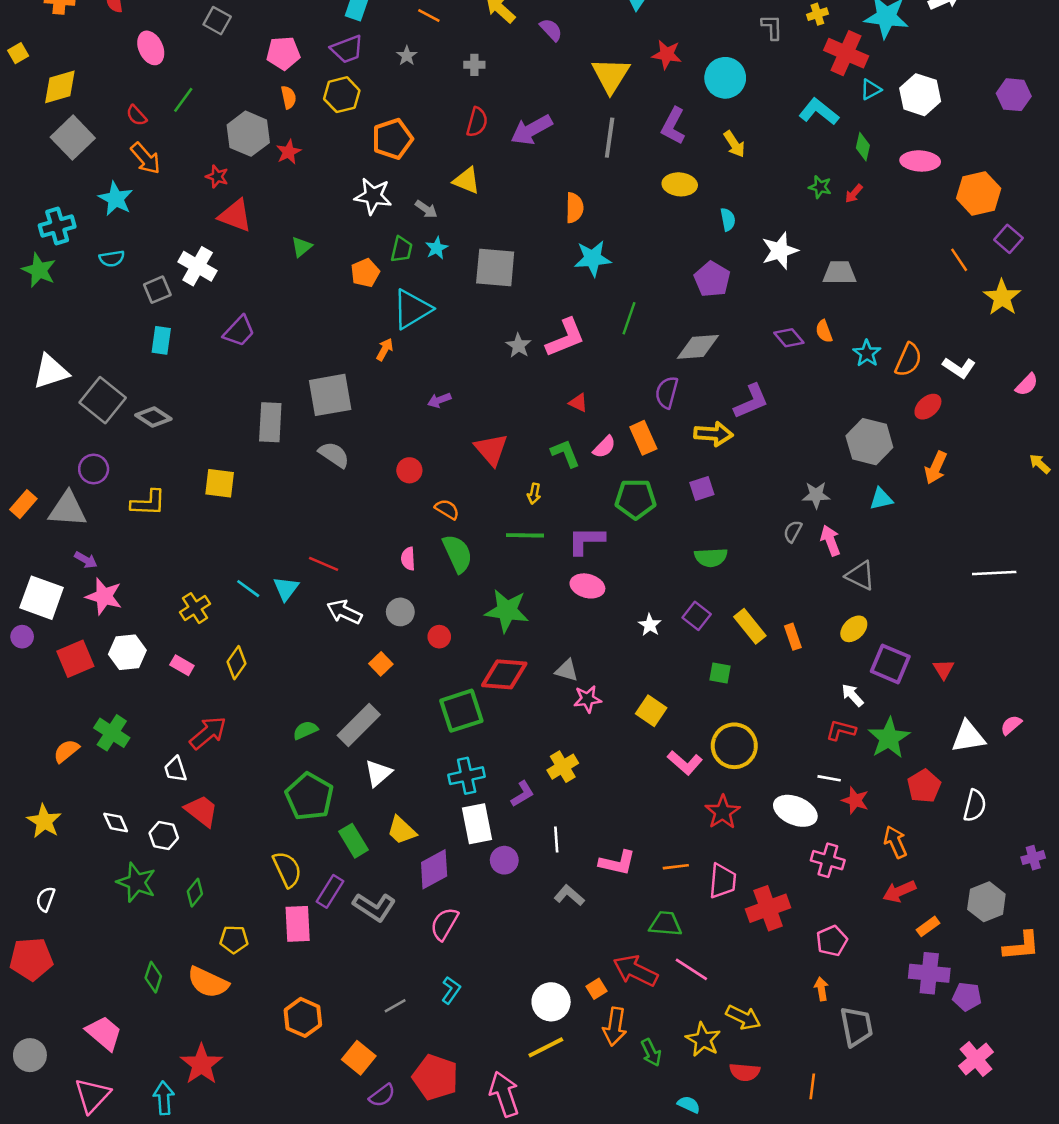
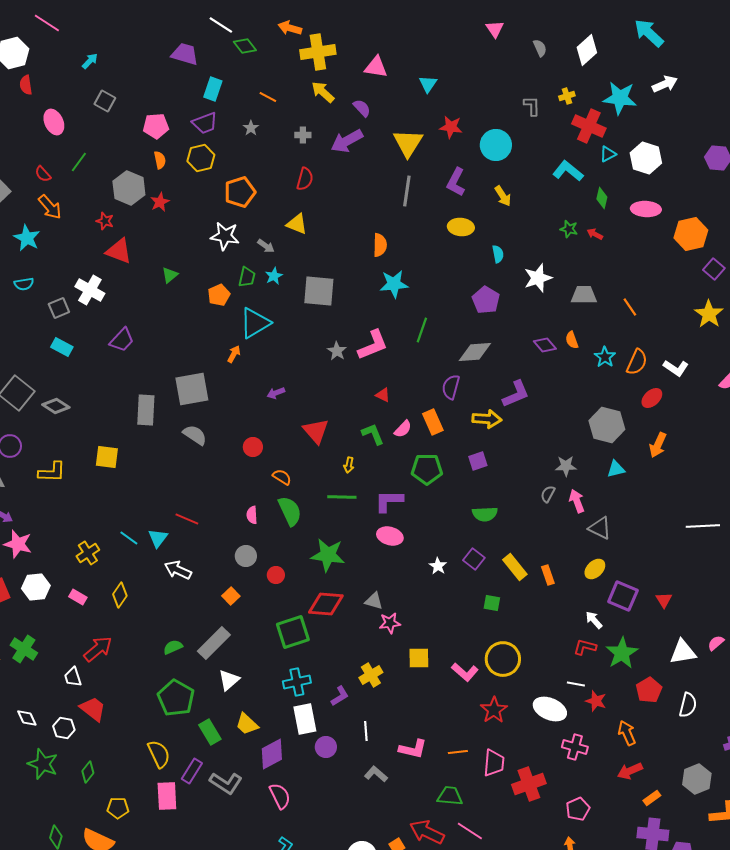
purple arrow: (532, 130) -> (347, 141), moved
red arrow: (854, 193) -> (595, 234), turned 77
orange line: (959, 260) -> (630, 307), moved
cyan rectangle: (161, 340) -> (62, 347), turned -70
white arrow: (344, 612) -> (178, 570), moved
yellow square: (651, 711) -> (419, 658), moved, turned -35
pink semicircle: (444, 924) -> (280, 796), turned 124

